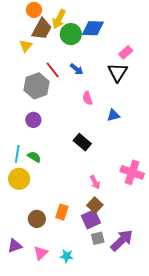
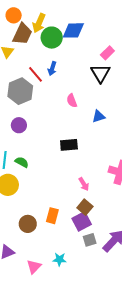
blue arrow: (77, 69) -> (52, 69), moved, turned 72
black rectangle: (82, 142) -> (69, 145), turned -42
pink triangle: (41, 253) -> (34, 267), moved

